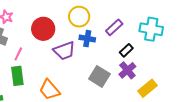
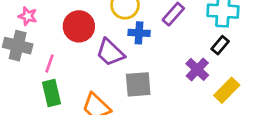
black rectangle: (126, 50) -> (220, 45), moved
purple trapezoid: (64, 51) -> (110, 52), turned 70
gray square: (99, 76) -> (138, 84), moved, turned -30

